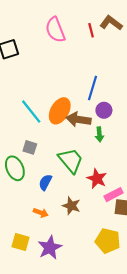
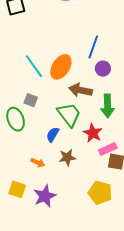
brown arrow: (79, 119) -> (80, 90), moved
green arrow: (99, 134) -> (108, 106), moved, size x1.6
blue semicircle: (45, 182) -> (53, 135), moved
brown star: (71, 206) -> (67, 157), turned -30

